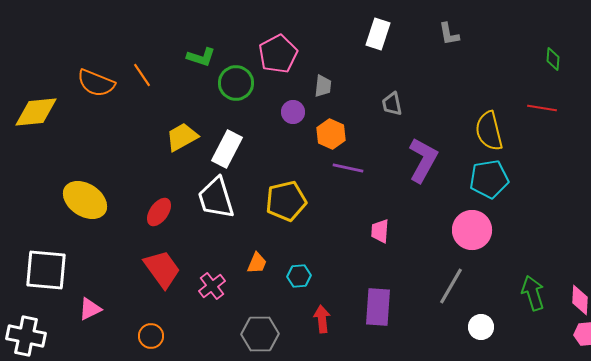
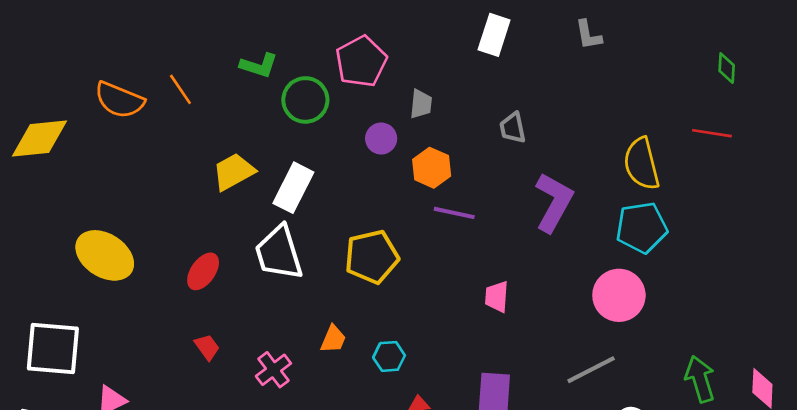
red trapezoid: (162, 269) -> (207, 347), size x0.5
gray line: (451, 286) -> (591, 370), turned 33

